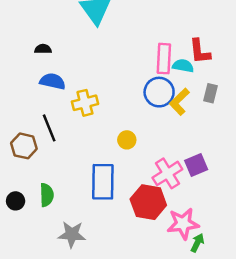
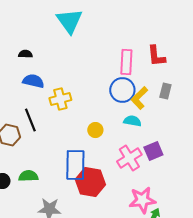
cyan semicircle: (183, 66) -> (132, 121), moved
green semicircle: (47, 195) -> (28, 176), turned -90
red hexagon: (148, 202) -> (90, 182), moved

